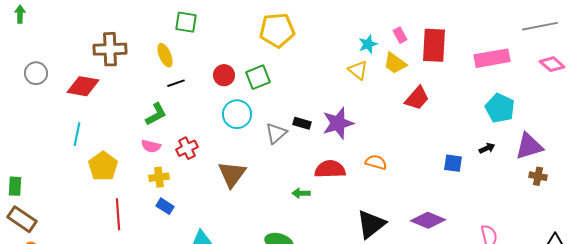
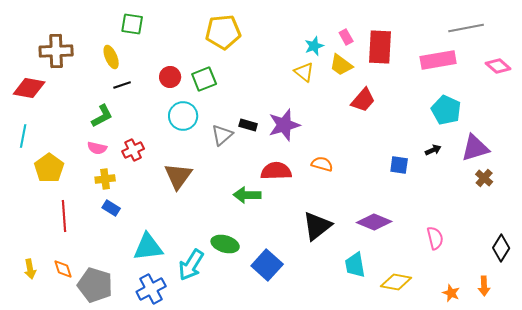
gray line: (540, 26) -> (466, 28), moved
brown cross: (538, 176) -> (484, 178), turned 30
green arrow: (301, 193) -> (247, 195), size x1.5

